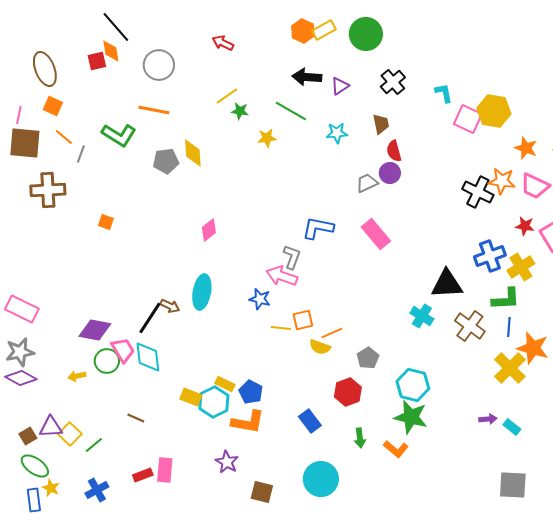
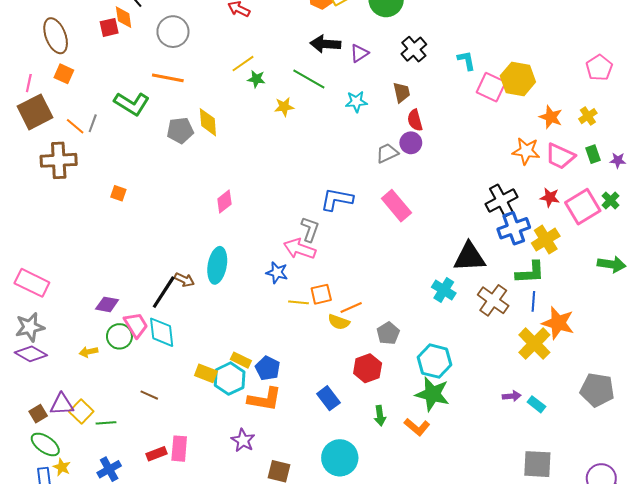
orange line: (64, 137) -> (75, 126), moved
brown square: (25, 143) -> (35, 112), turned -32
black cross: (478, 192) -> (501, 200), moved, turned 36
purple diamond: (95, 330) -> (107, 304), size x0.7
green line: (94, 445) -> (106, 423), turned 36

